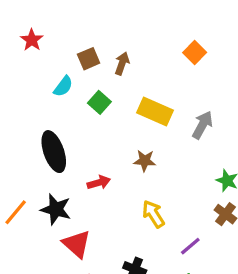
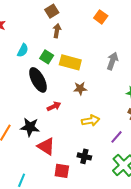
brown square: (89, 59) -> (52, 11), moved
yellow rectangle: (155, 111) -> (70, 62), moved
black ellipse: (54, 152) -> (38, 80), moved
yellow arrow: (153, 214) -> (91, 121), turned 120

